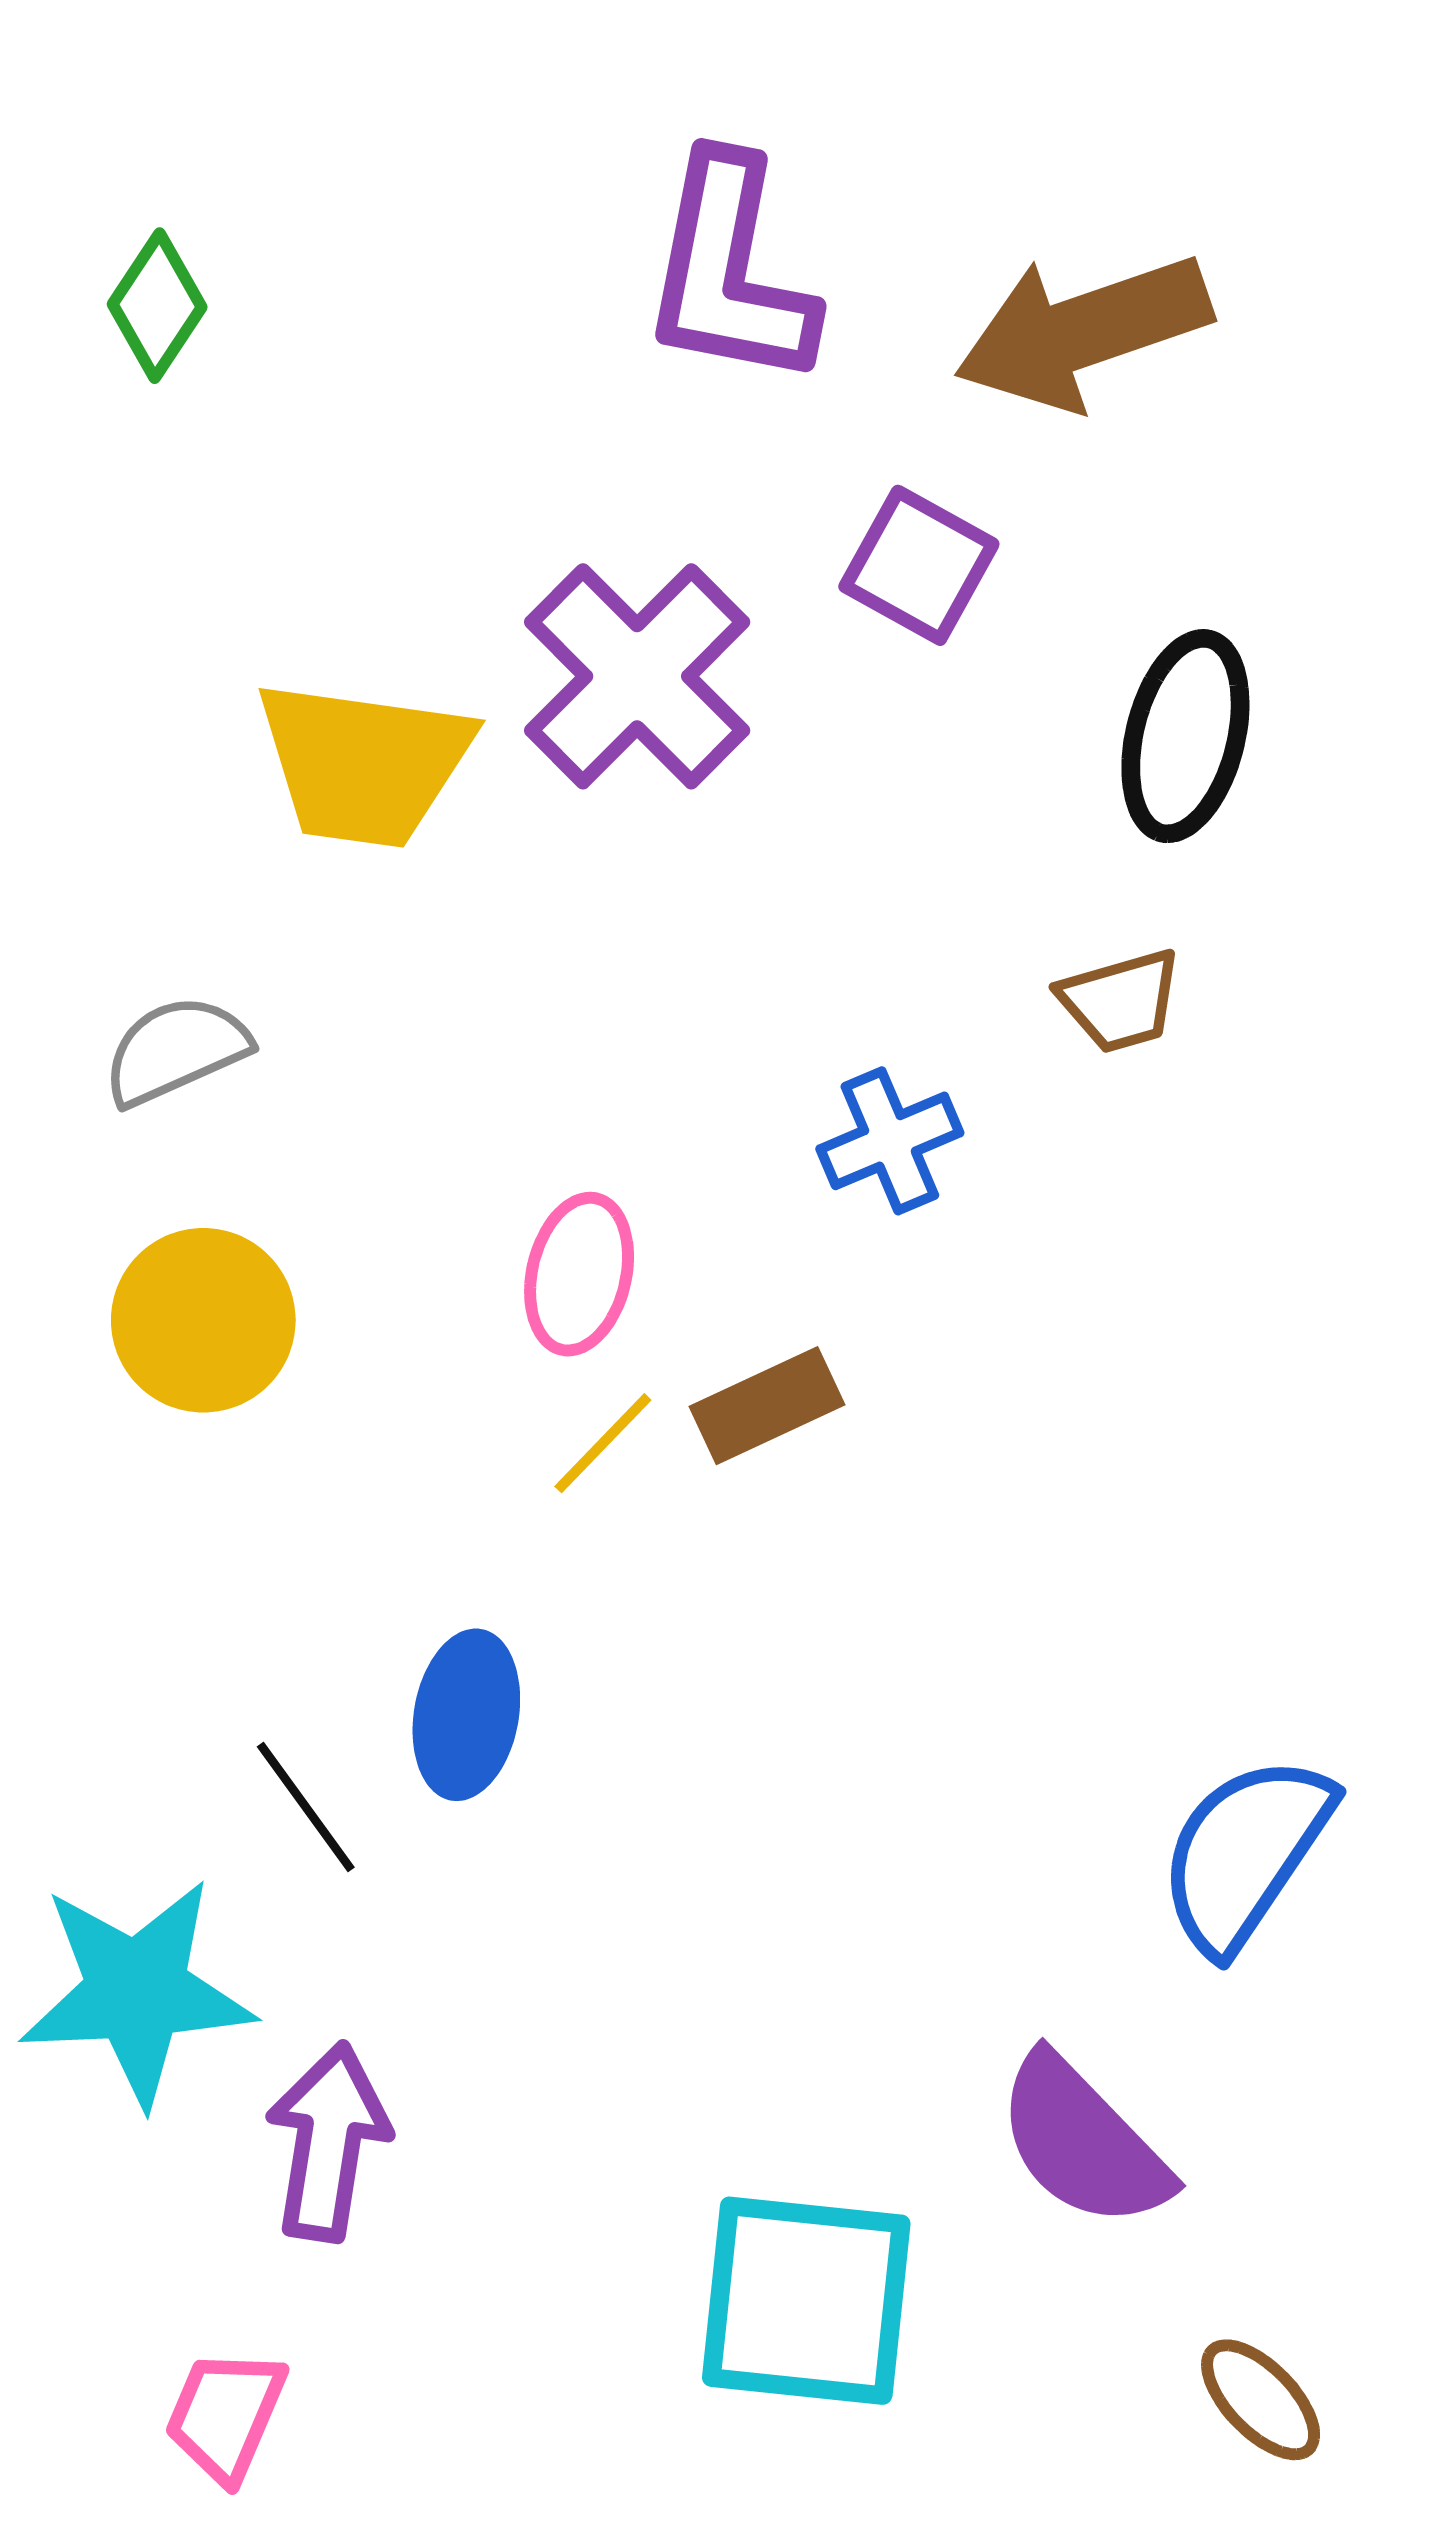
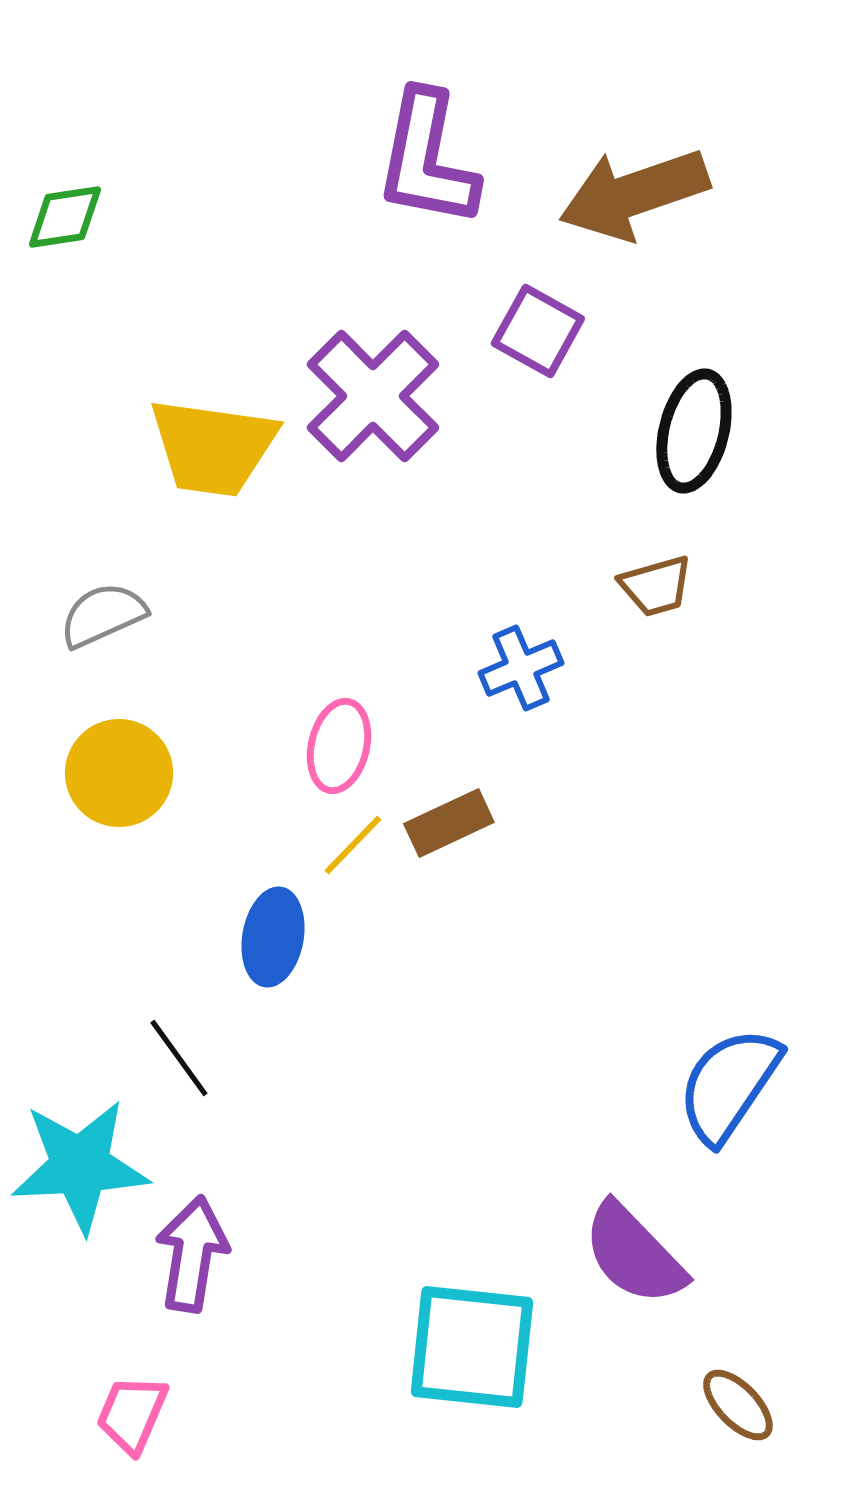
green diamond: (157, 306) -> (65, 217), moved, turned 48
blue ellipse: (466, 1715) -> (273, 937), moved

